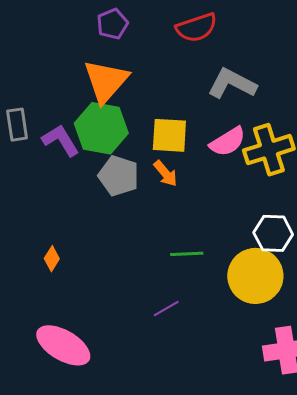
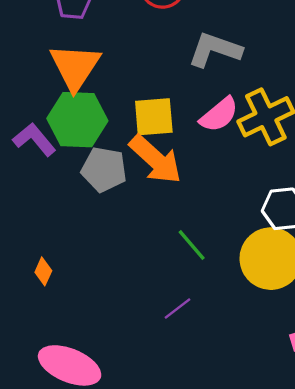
orange arrow: (166, 173) -> (155, 159), size x1.8
green line: (187, 254) -> (192, 245), turned 60

